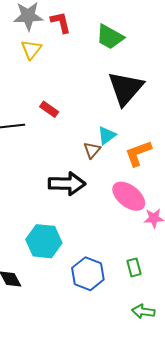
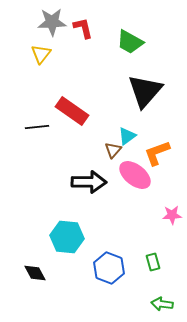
yellow triangle: (31, 50) -> (41, 54), moved
red rectangle: (49, 109) -> (72, 111), size x1.8
pink ellipse: (129, 196) -> (135, 175), moved

